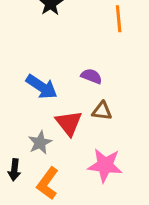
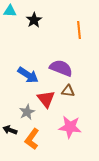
purple semicircle: (91, 76) -> (61, 68), size x1.6
black arrow: (14, 170) -> (10, 130), turned 104

